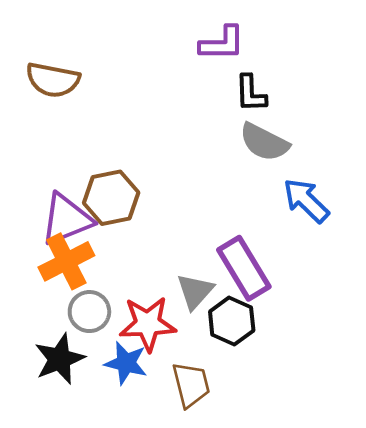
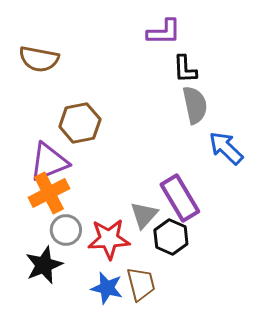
gray semicircle: (264, 142) -> (195, 105), turned -129
brown hexagon: (111, 198) -> (80, 123), moved
blue star: (126, 363) -> (107, 288), moved

